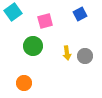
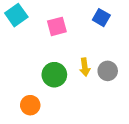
blue square: (80, 14) -> (101, 18), turned -32
green circle: (33, 46) -> (54, 75), moved

